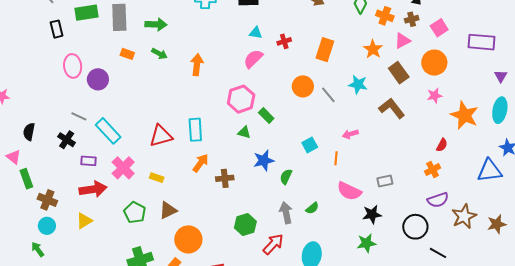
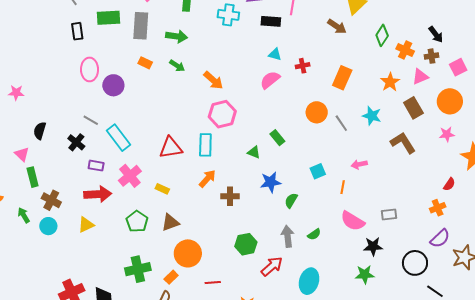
orange arrow: (197, 65) -> (213, 80), turned 120
pink hexagon: (241, 99) -> (222, 114), moved
purple semicircle: (438, 200) -> (440, 238), turned -30
green arrow: (38, 249) -> (24, 215), moved

